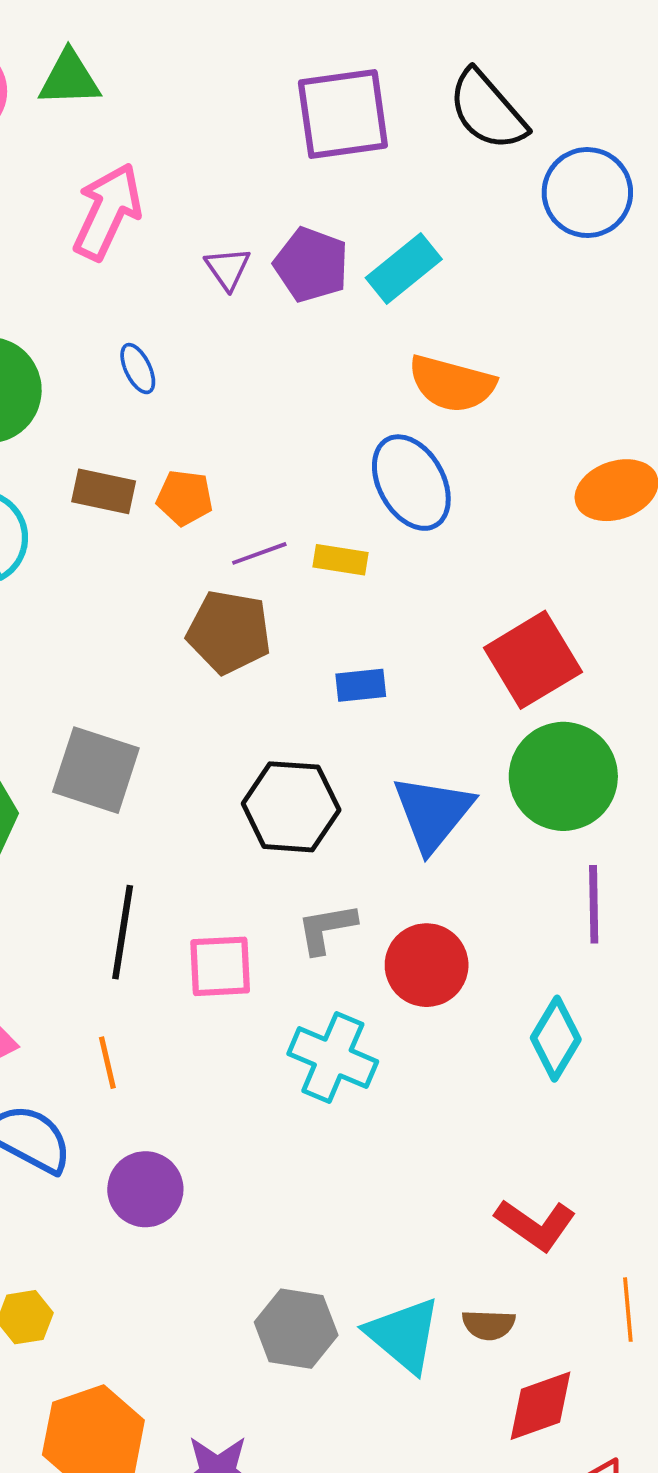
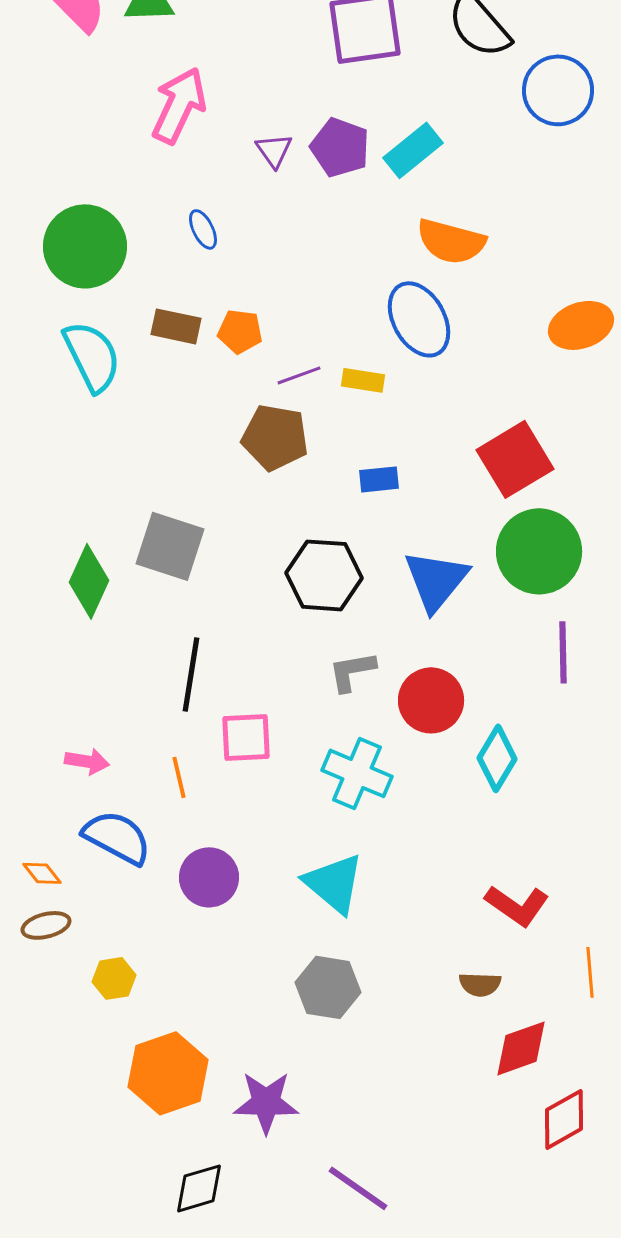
pink square: (220, 966) -> (246, 737), moved
cyan diamond: (556, 1039) -> (497, 758), moved
cyan triangle: (404, 1335) -> (334, 883), moved

